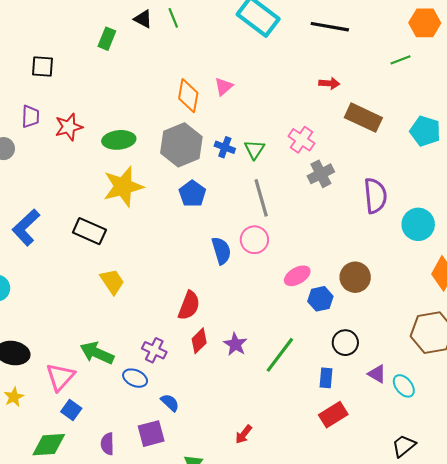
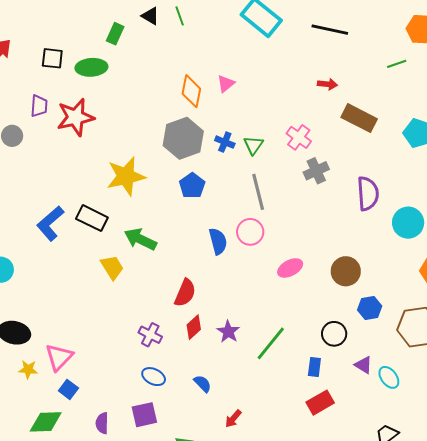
red star: (69, 127) -> (75, 117), size x1.4
green ellipse: (119, 140) -> (91, 67), moved
blue L-shape: (26, 227) -> (50, 223), moved
blue hexagon: (320, 299) -> (370, 308), moved
green arrow: (97, 353) -> (140, 239), moved
blue ellipse: (135, 378) -> (154, 377), moved
yellow star: (14, 397) -> (28, 369), moved, turned 30
blue semicircle: (170, 403) -> (203, 384), moved

